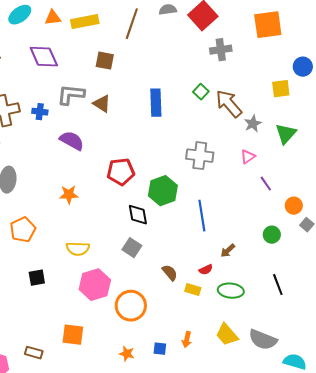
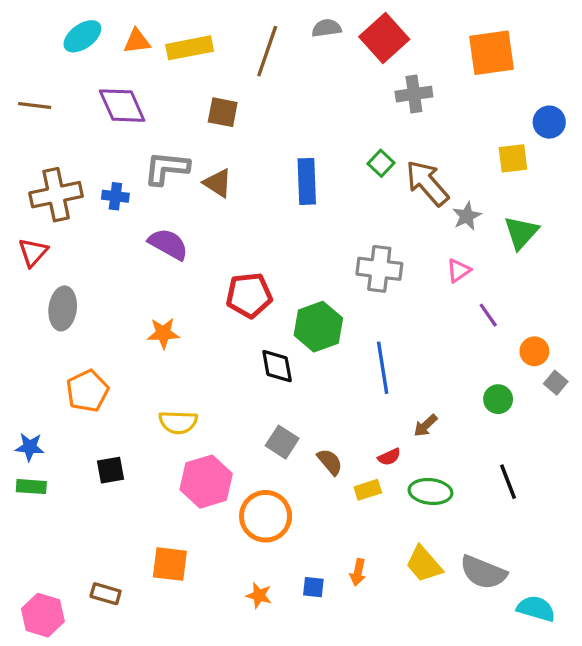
gray square: (132, 248) -> (282, 442), moved
yellow rectangle: (193, 290) -> (368, 490), turned -35

